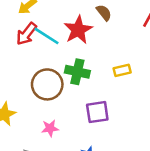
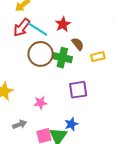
brown semicircle: (104, 13) -> (78, 44), moved
red star: (78, 30) -> (63, 24), size x0.7
brown circle: (47, 84) -> (41, 54), moved

